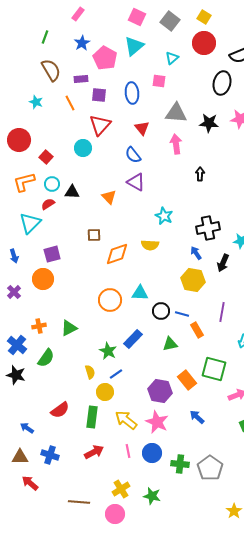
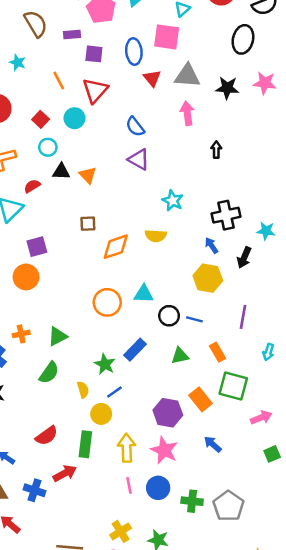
pink square: (159, 81) -> (167, 37), size x1.6
orange line: (70, 103) -> (59, 81), moved
red triangle: (142, 128) -> (152, 78), moved
red square: (46, 157) -> (41, 119), moved
cyan circle: (52, 184) -> (48, 147), moved
orange triangle: (109, 197) -> (88, 175), moved
orange rectangle: (197, 330) -> (218, 352), moved
green semicircle: (46, 358) -> (49, 373), moved
yellow arrow: (126, 420) -> (127, 448), turned 50
red arrow: (94, 452) -> (65, 473), moved

